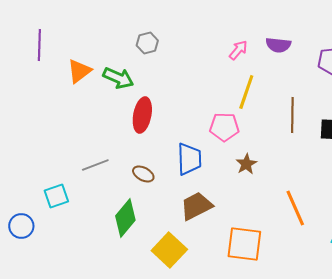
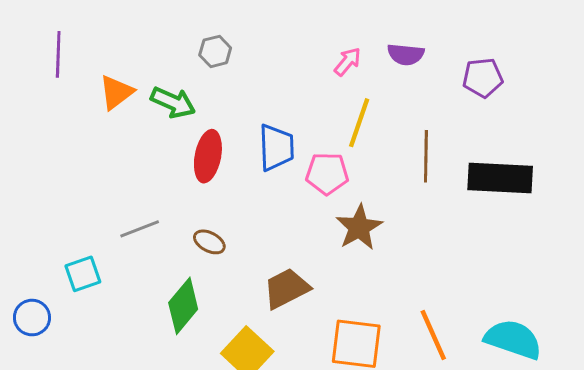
blue trapezoid: (189, 159) -> (276, 147), moved
brown star: (246, 164) -> (359, 227), size x1.5
orange line: (295, 208) -> (433, 335), moved

